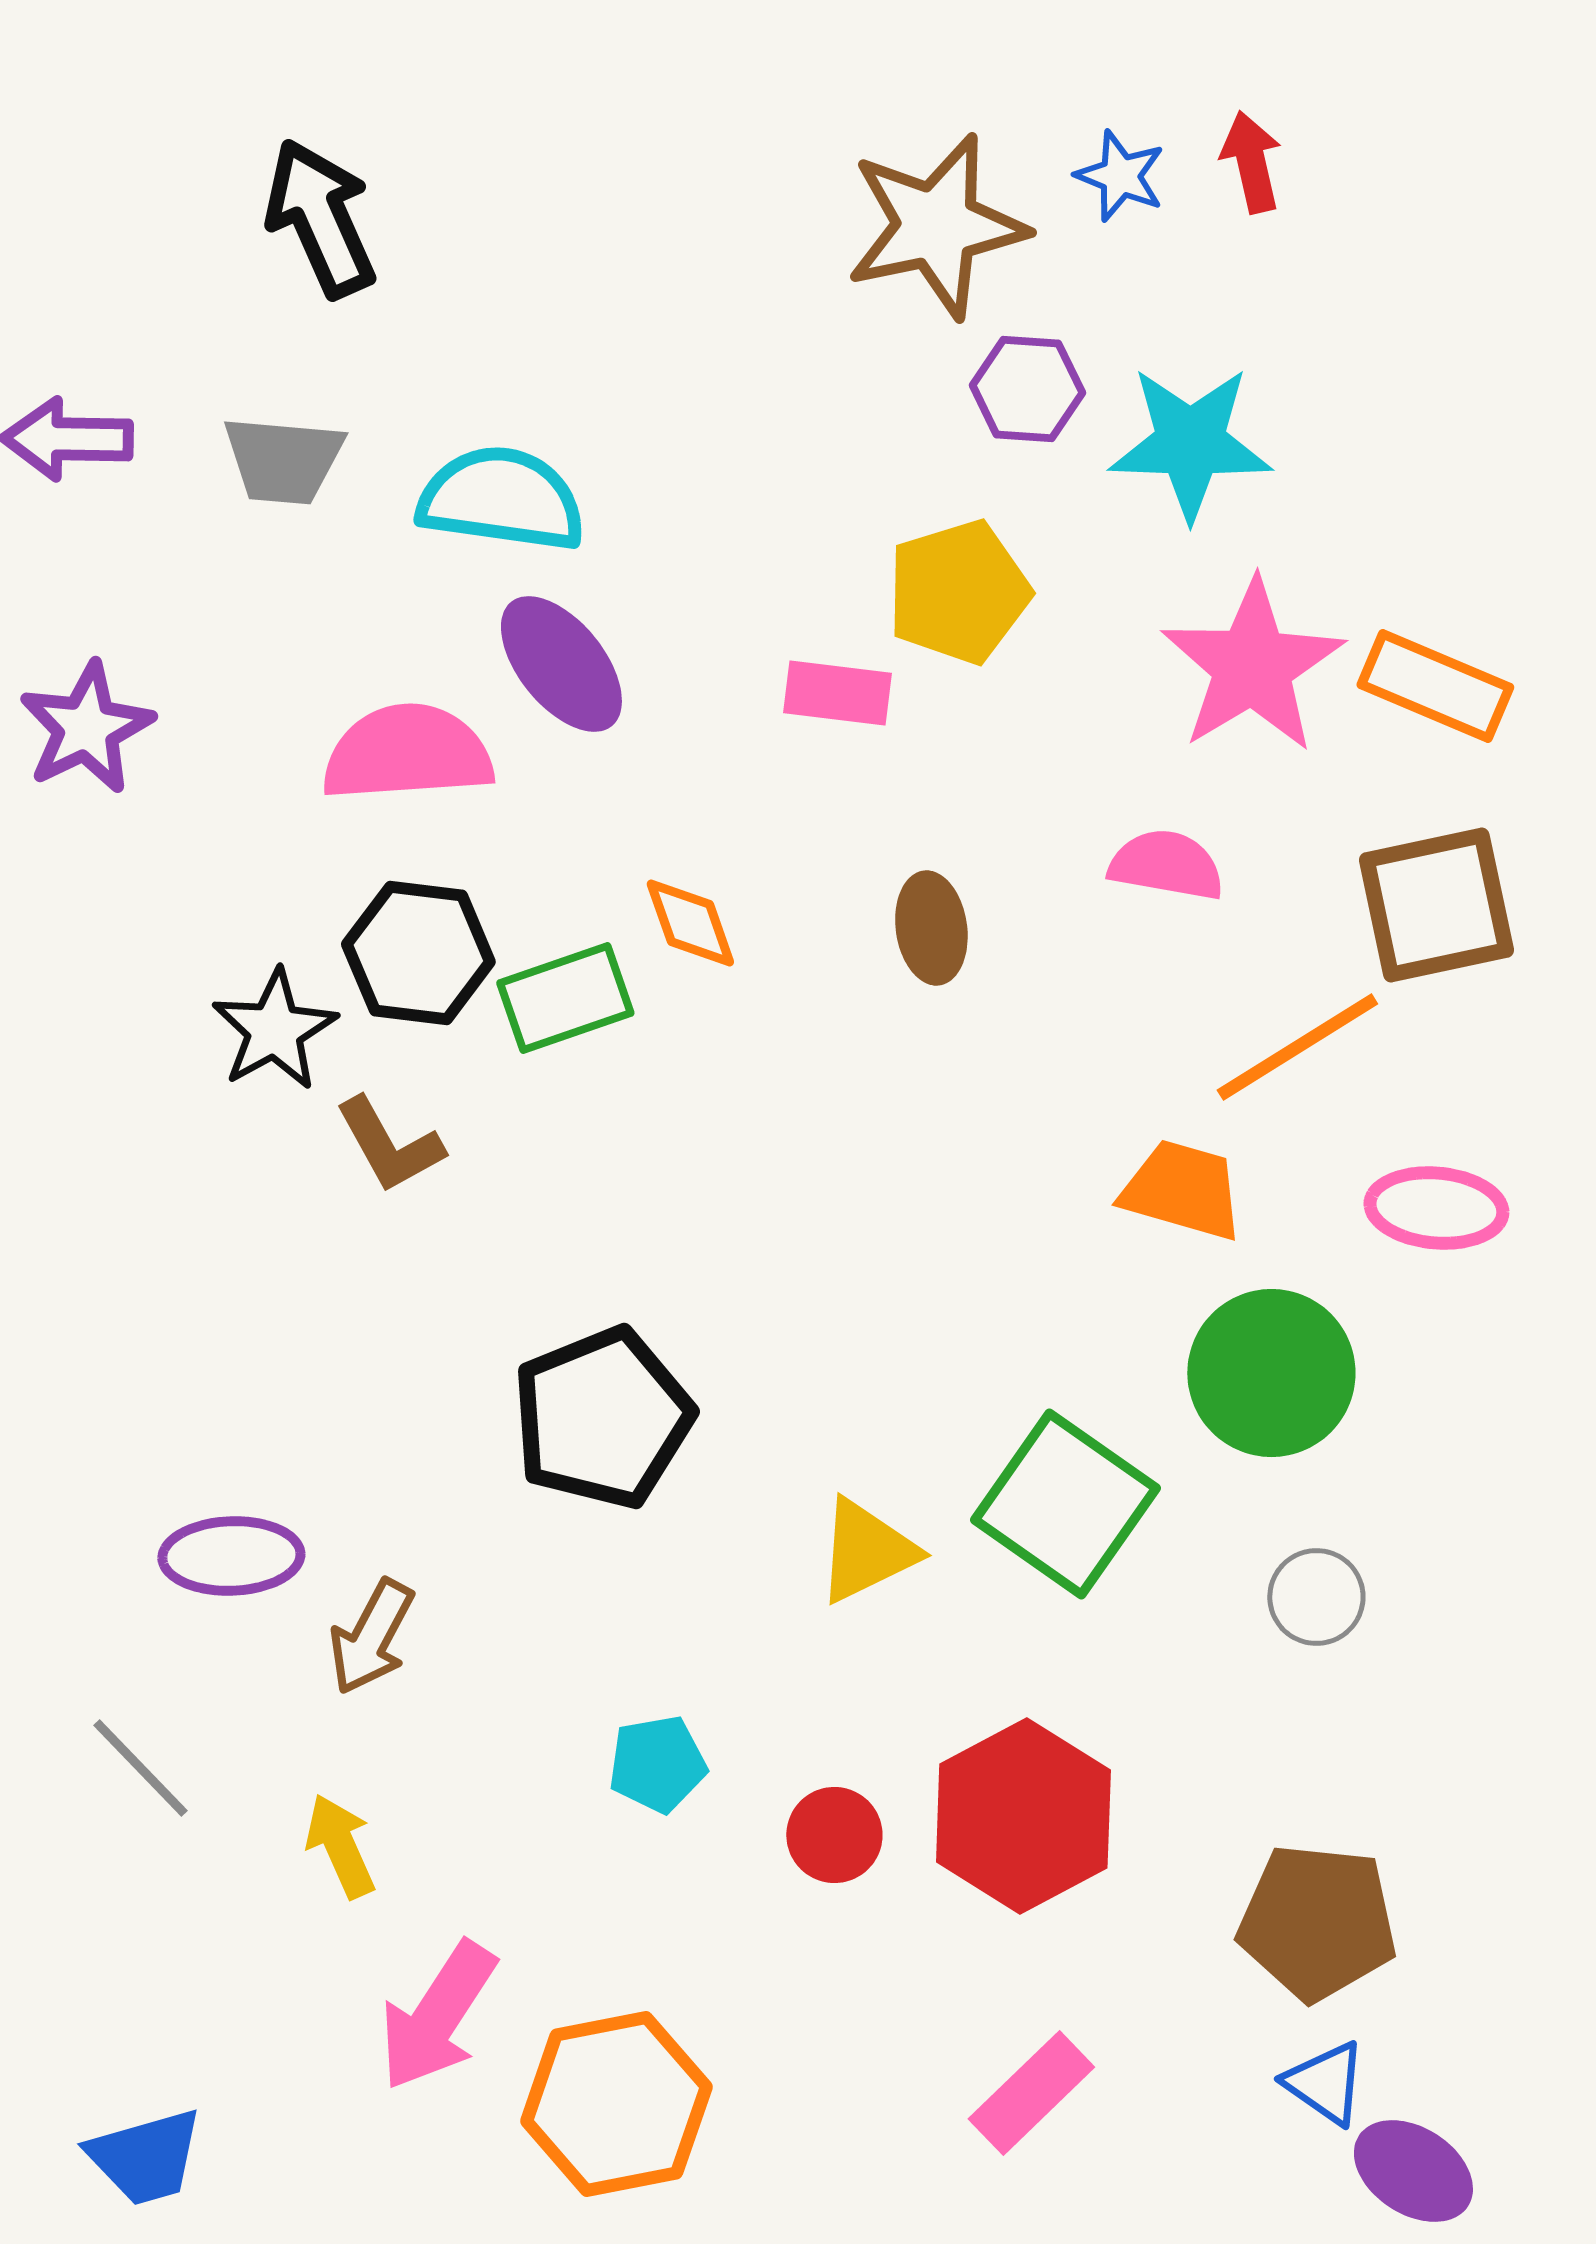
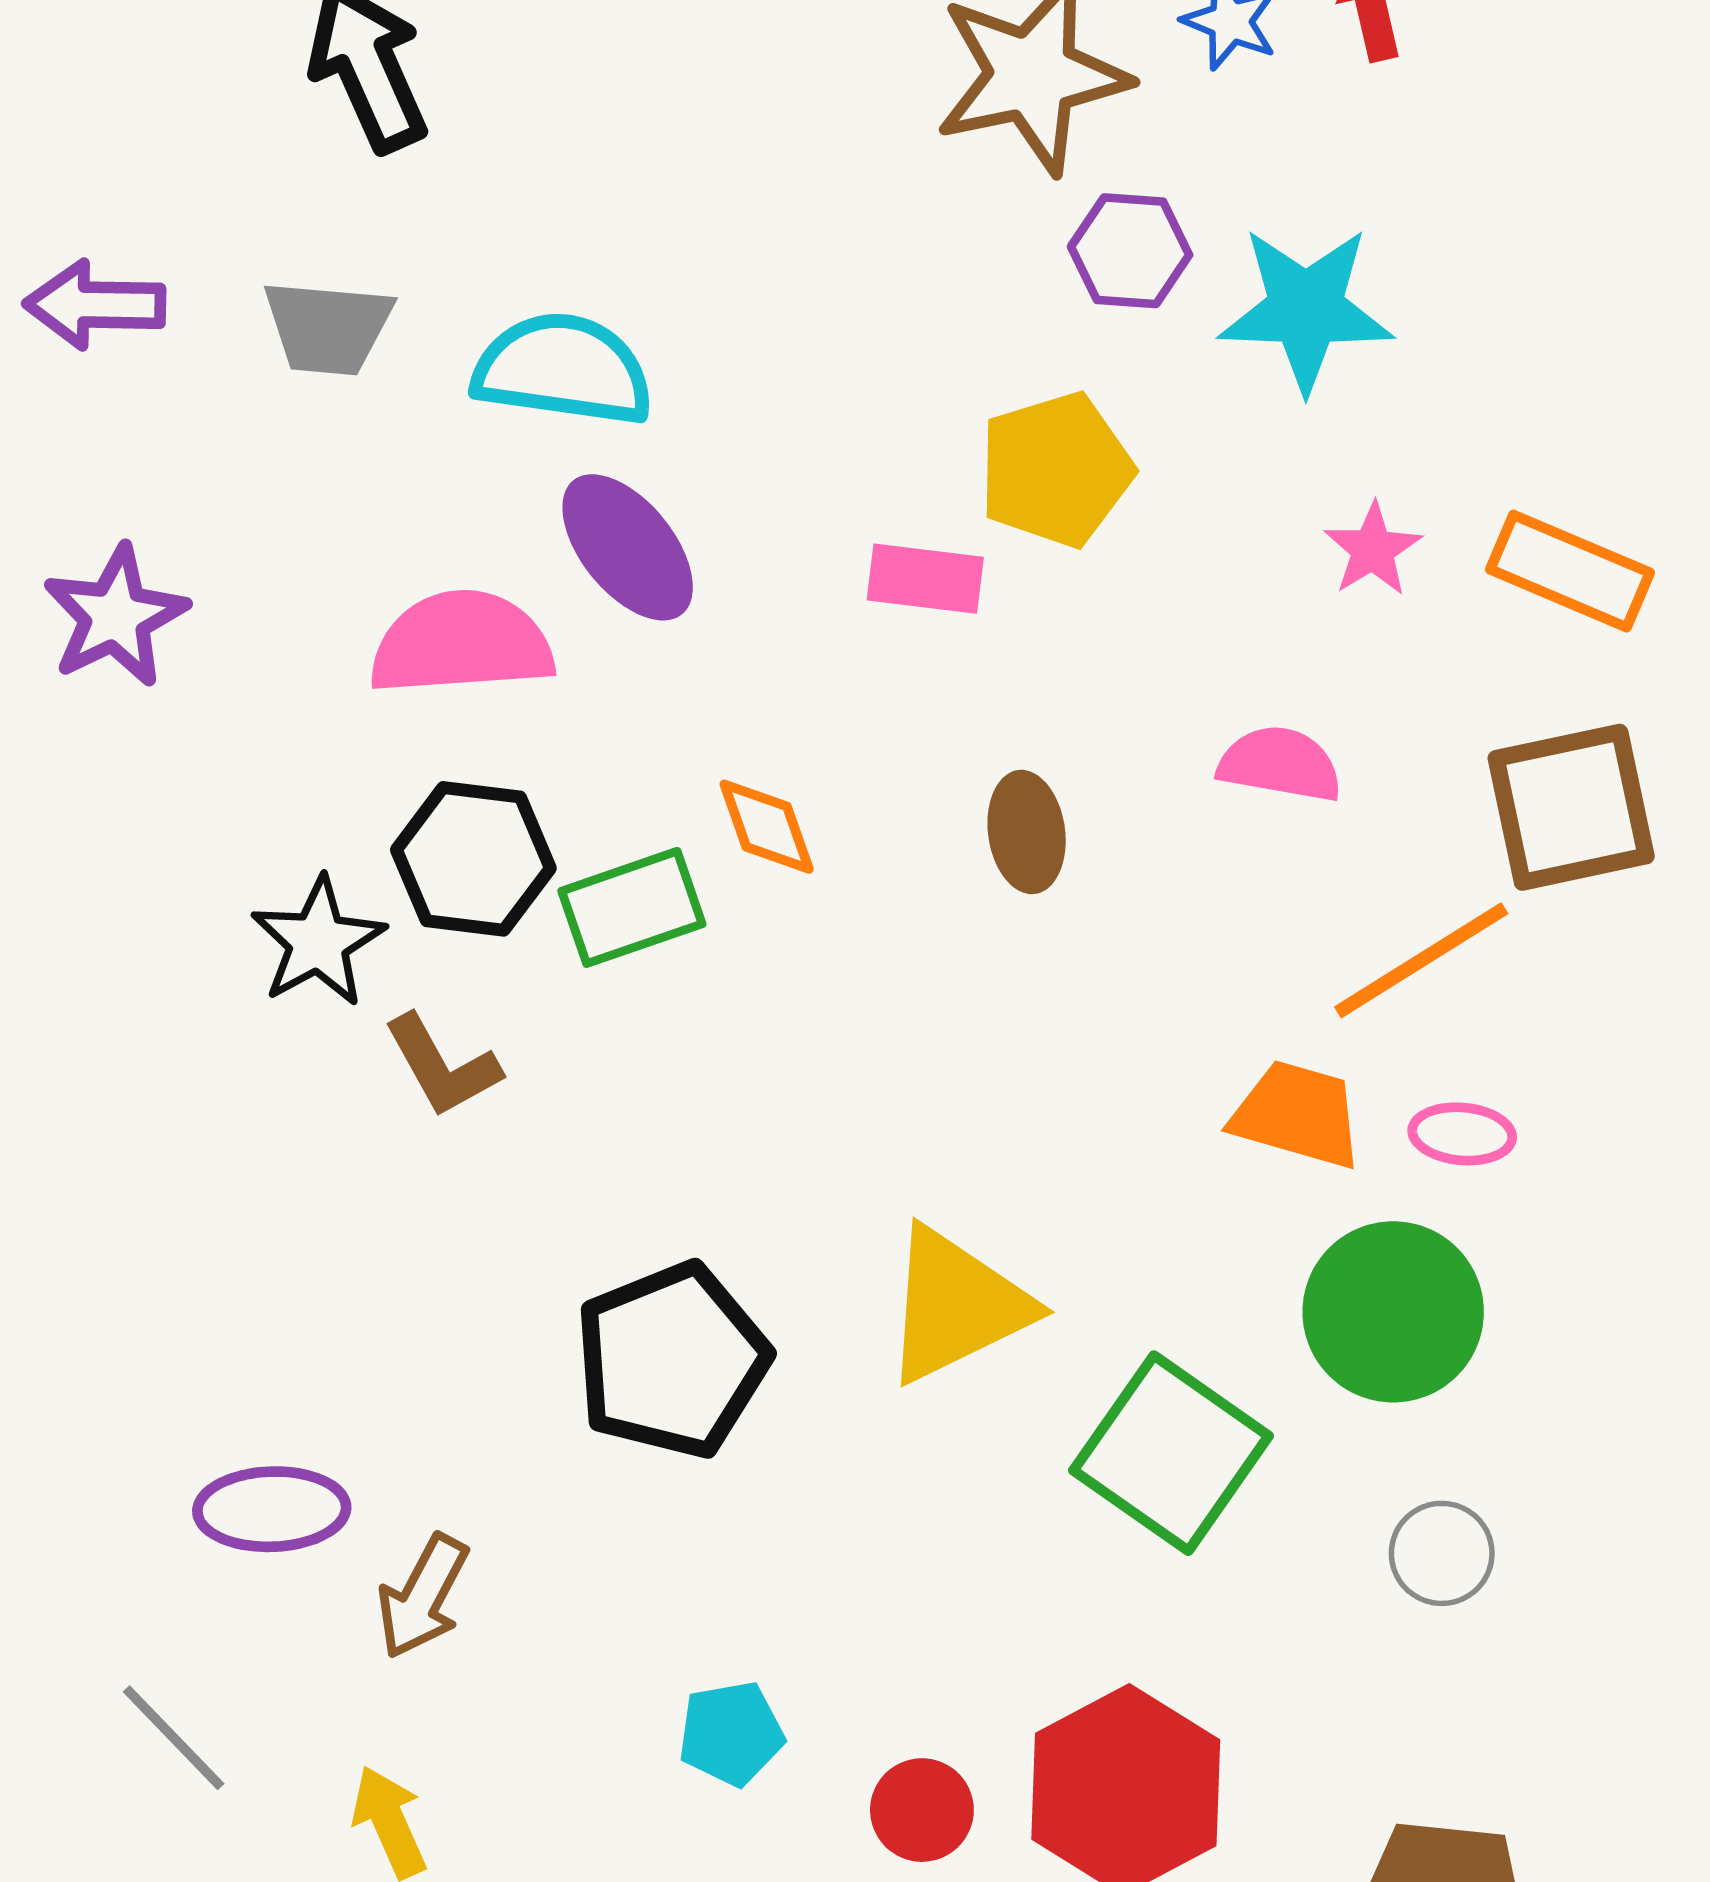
pink star: (1252, 666) -> (1373, 549), size x0.5
pink ellipse: (1436, 1208) -> (1462, 1134), moved, size x0.7
yellow triangle: (866, 1551) -> (956, 1305), moved, size x1.4

